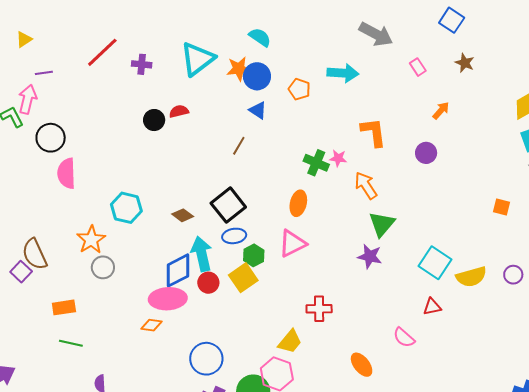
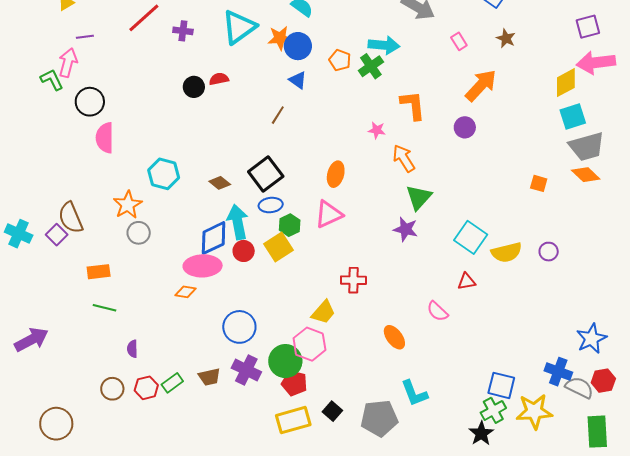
orange arrow: (441, 110) -> (481, 85), size x1.8
green cross: (316, 163) -> (371, 66), moved, turned 30

